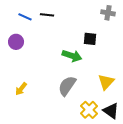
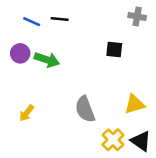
green arrow: (72, 56) -> (47, 60), moved
yellow triangle: (106, 82) -> (135, 104), turned 30
gray semicircle: (67, 86) -> (85, 109), turned -55

